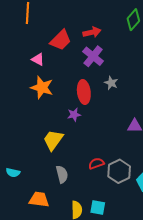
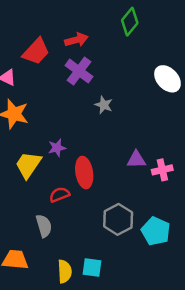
red ellipse: (84, 92) -> (84, 173), moved
yellow trapezoid: (53, 140) -> (28, 165), moved
red semicircle: (96, 163) -> (59, 195), moved

